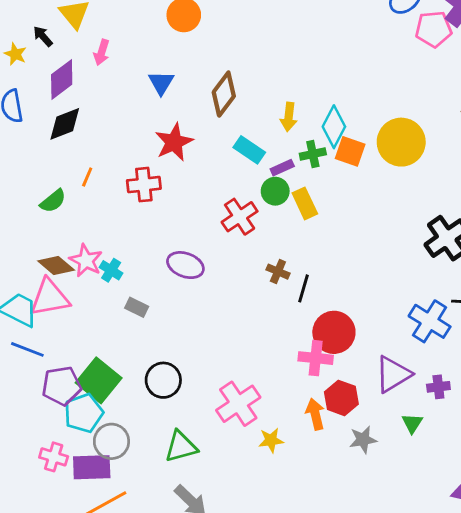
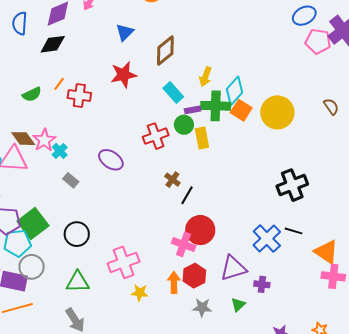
green cross: (313, 154) -> (216, 106), size x1.6
red cross: (144, 185) -> (79, 96), moved

